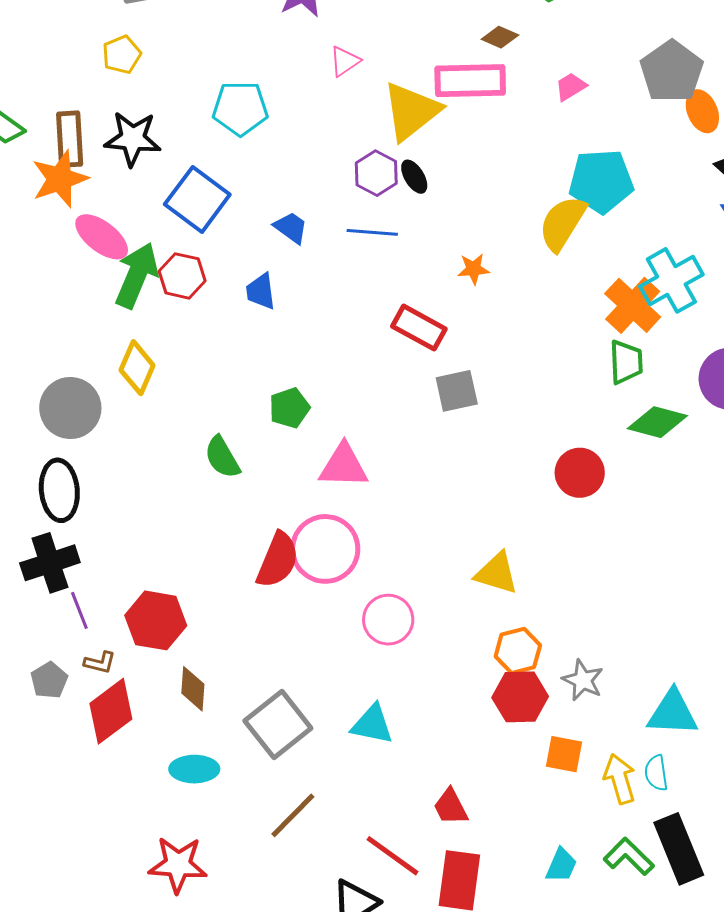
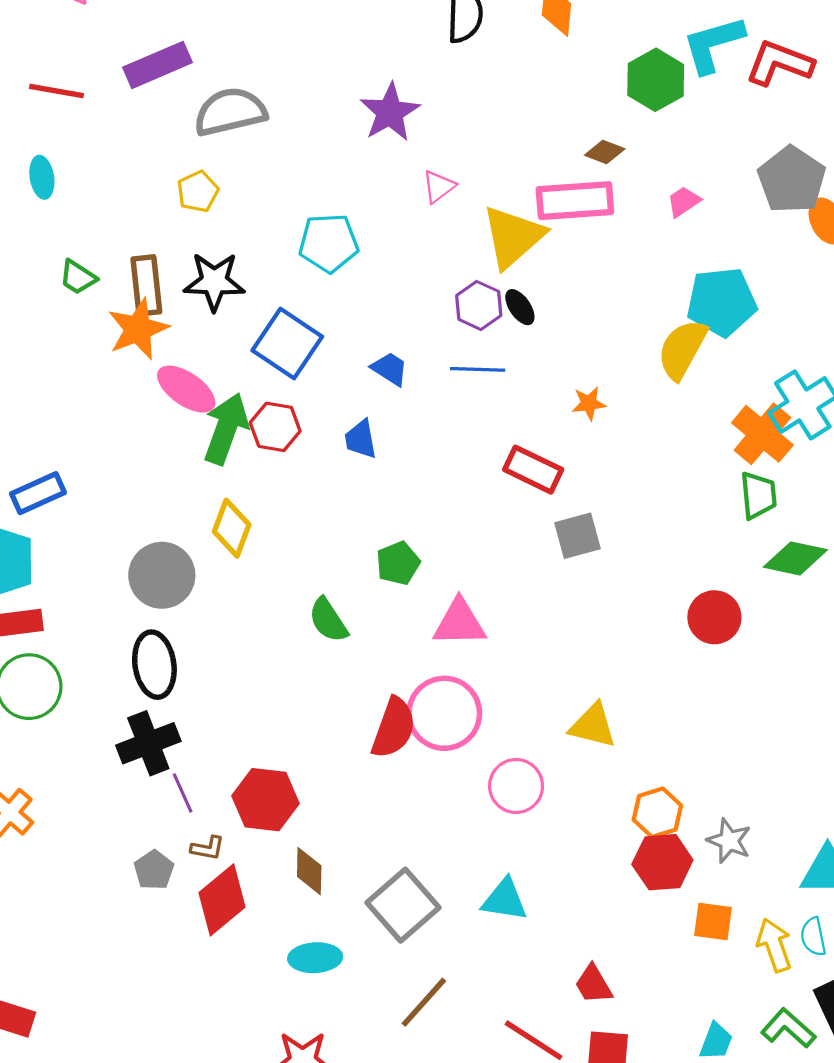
yellow triangle: (497, 573) -> (593, 726), moved

